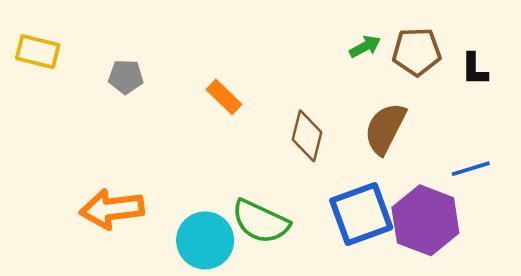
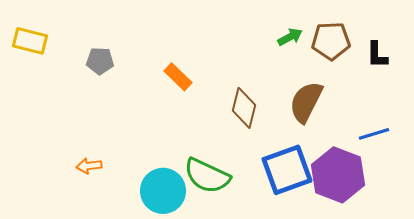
orange arrow: (112, 209) -> (89, 166), size x0.5

